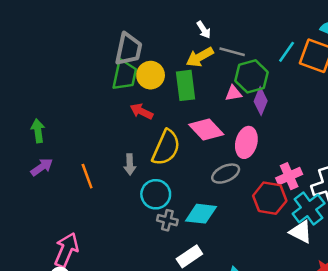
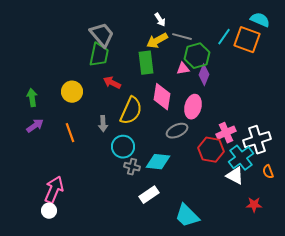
gray trapezoid: (129, 49) -> (102, 35), turned -52
yellow circle: (151, 75) -> (72, 92), moved
pink diamond: (206, 130) -> (162, 97), turned 52

